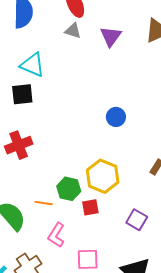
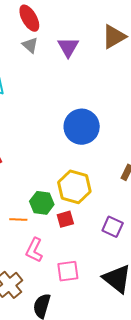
gray triangle: (73, 31) -> (30, 45), turned 30
blue circle: (116, 117) -> (82, 127), size x1.8

